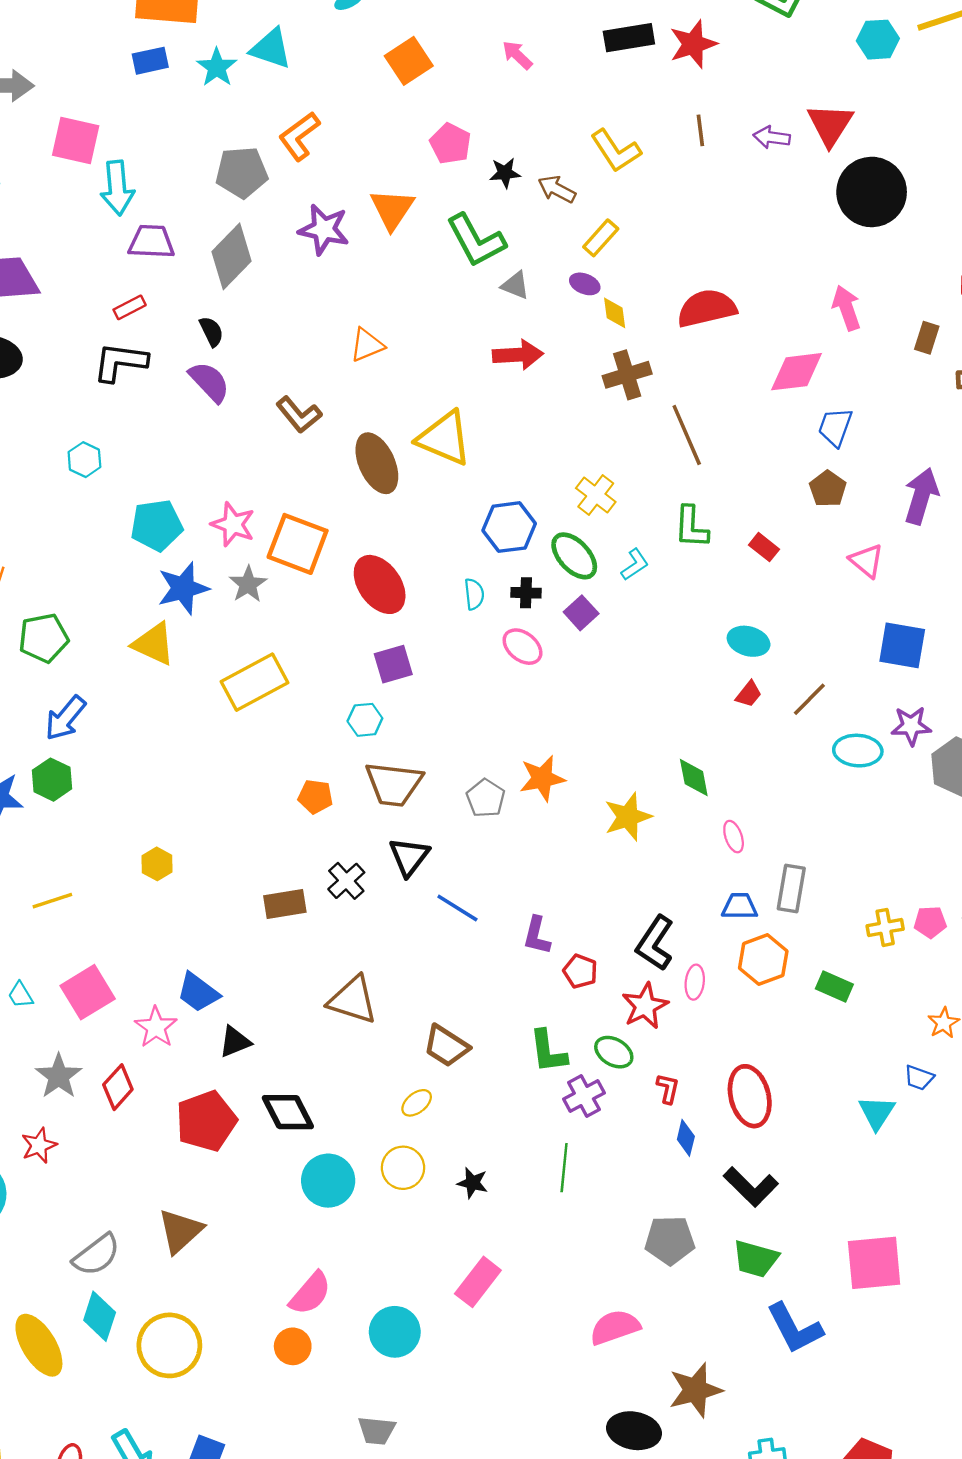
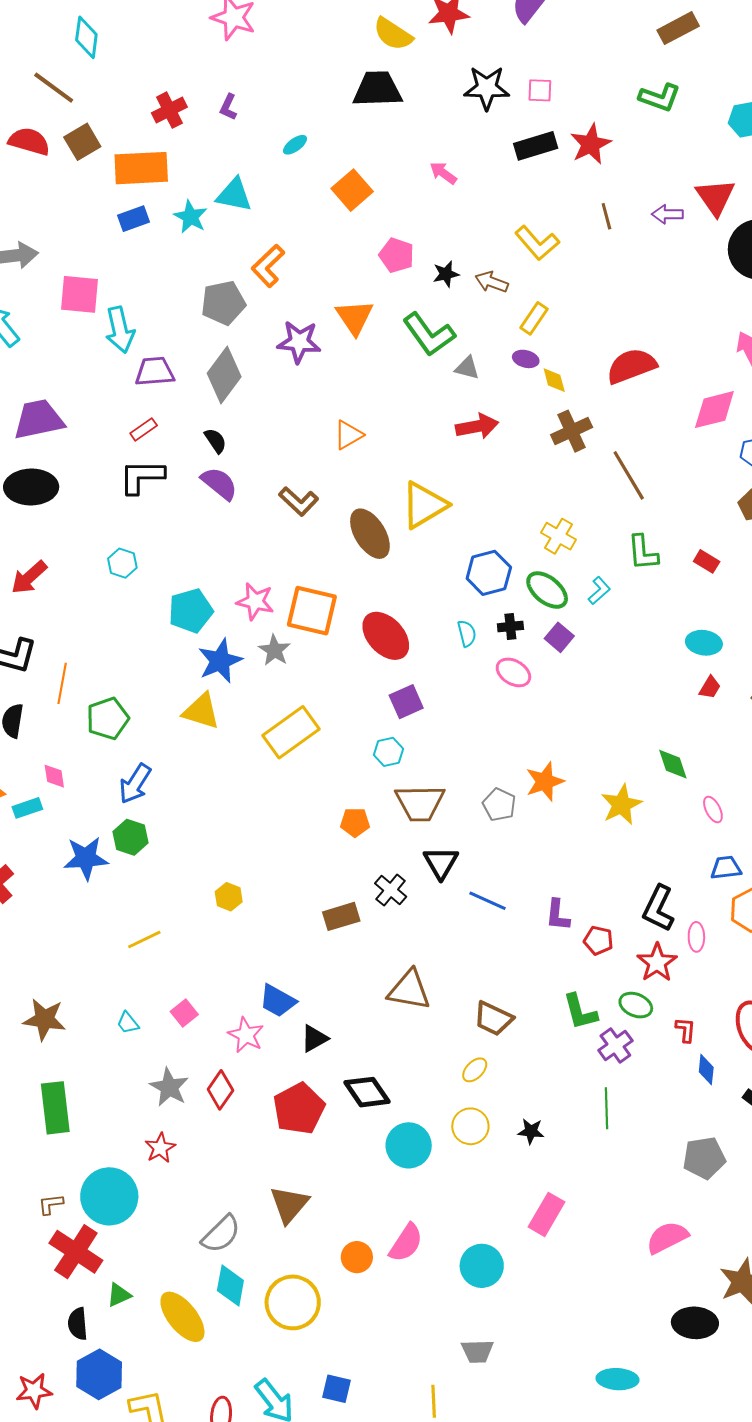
yellow triangle: (444, 438) -> (424, 505), turned -46
pink square: (88, 992) -> (184, 1013), size x0.6
orange circle: (293, 1346) -> (357, 1257), moved

